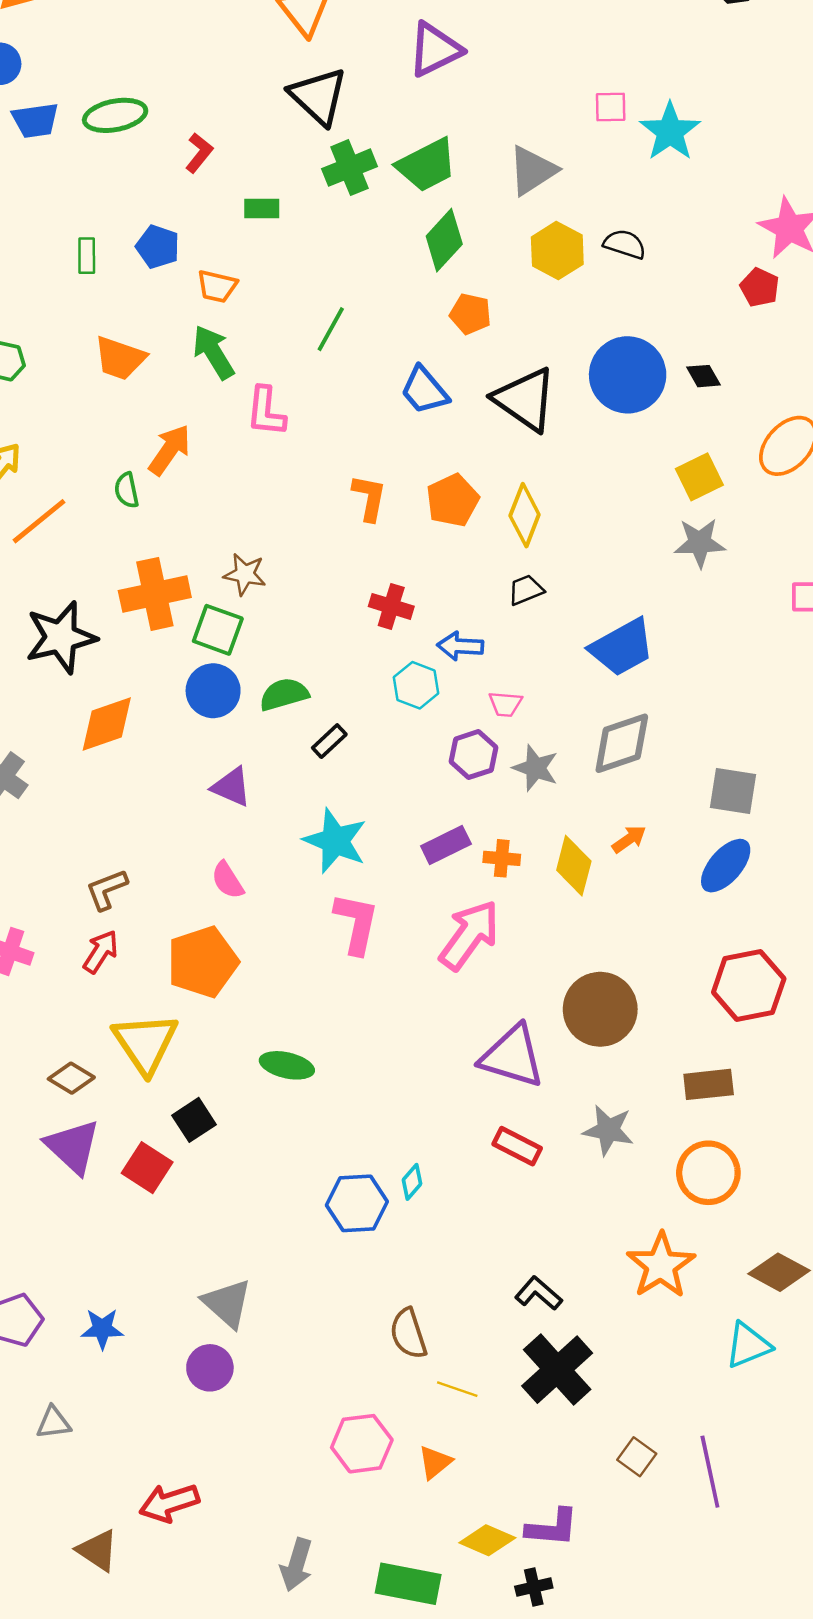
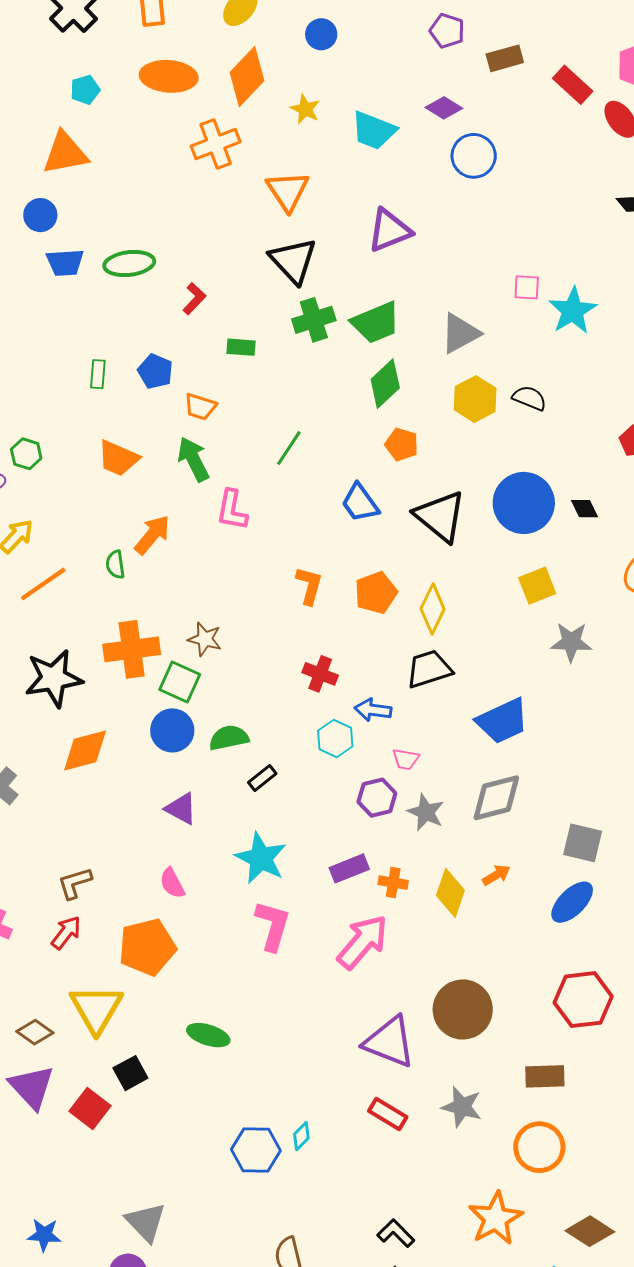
yellow square: (699, 477) -> (537, 586), moved
black trapezoid: (526, 590) -> (429, 669), size x1.6

